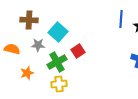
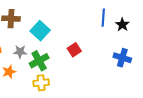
gray star: (38, 45) -> (20, 52), moved
red square: (78, 51) -> (74, 50), moved

